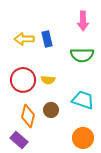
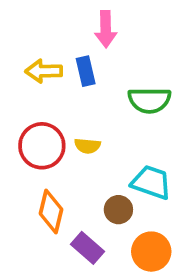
pink arrow: (83, 21) -> (106, 29), moved
brown circle: (51, 110) -> (118, 210), moved
purple rectangle: (19, 140) -> (87, 248), moved

